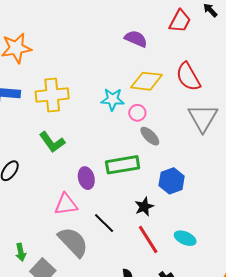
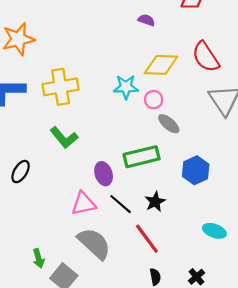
purple semicircle: (136, 39) -> (146, 20), size x0.7
black star: (144, 207) -> (155, 202), moved
black line: (104, 223) -> (121, 204), moved
red line: (148, 239) -> (147, 239), moved

